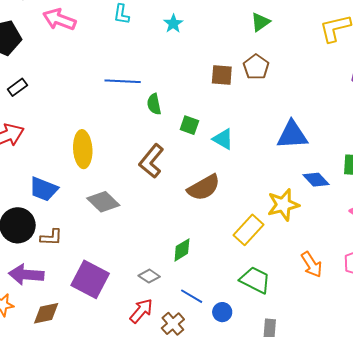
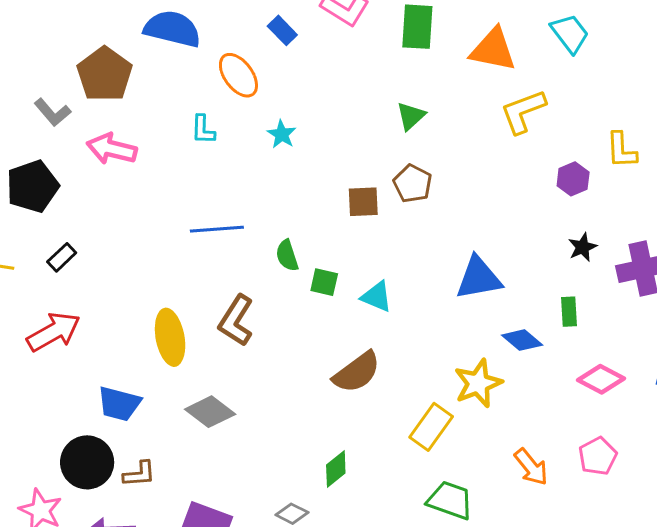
green semicircle: (154, 104) -> (287, 256), moved
brown L-shape: (151, 161) -> (236, 321), moved

